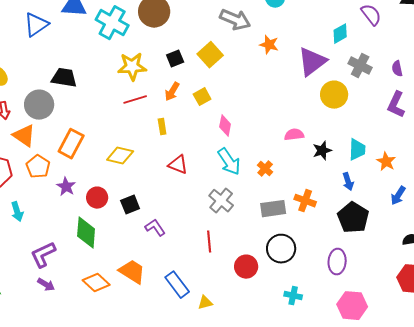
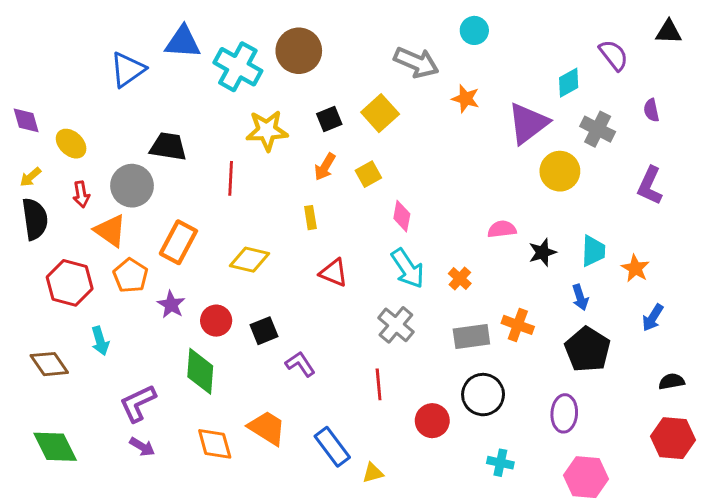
purple semicircle: (397, 69) -> (651, 110), moved
red line: (135, 100) -> (231, 178), moved, turned -70
orange diamond: (96, 283) -> (215, 444), turned 32

